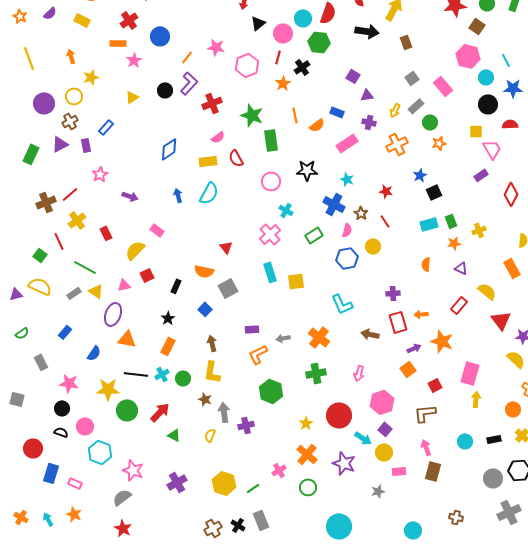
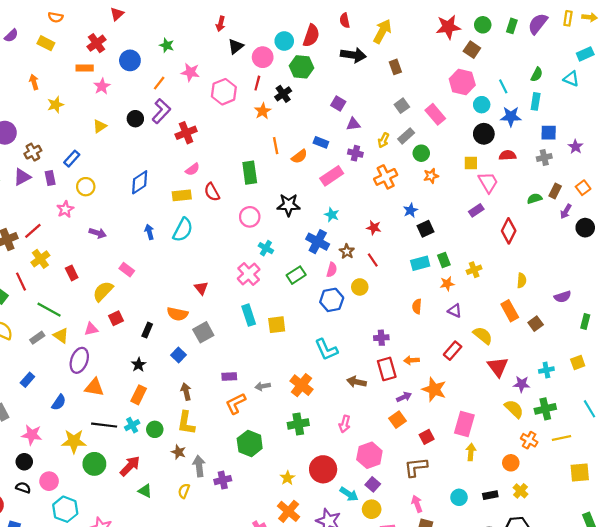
yellow circle: (74, 96) -> (86, 187), moved
green star: (252, 115) -> (167, 45), moved, size x0.6

